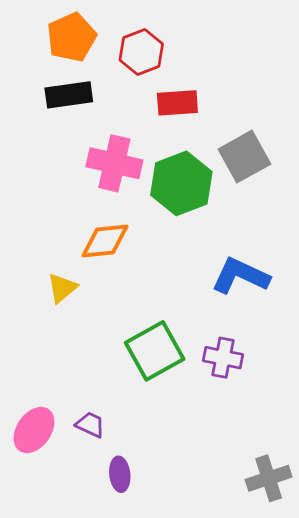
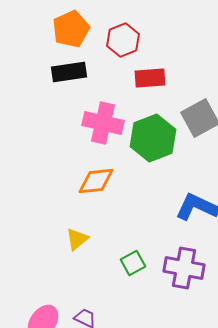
yellow triangle: (62, 288) -> (77, 239), moved
green square: (155, 351) -> (133, 263), size x0.6
purple cross: (223, 358) -> (184, 268), size x1.4

